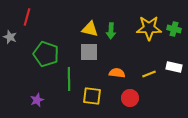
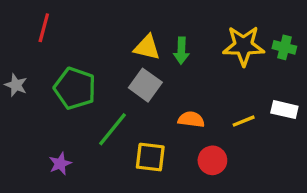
gray star: (10, 37) -> (16, 85), moved
gray square: (89, 52) -> (145, 85), turned 36
green line: (69, 79) -> (113, 129), turned 40

